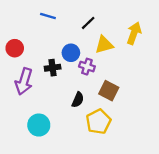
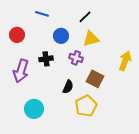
black line: (88, 23) -> (85, 17), moved
yellow arrow: (134, 33) -> (125, 61), moved
red circle: (15, 48) -> (17, 35), moved
blue circle: (71, 53) -> (61, 36), moved

